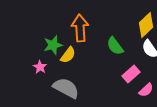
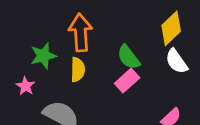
yellow semicircle: (68, 55) -> (78, 70), moved, turned -36
pink rectangle: (131, 74) -> (127, 81), moved

